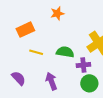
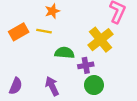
yellow line: (36, 52) -> (44, 31), moved
purple semicircle: (19, 78) -> (16, 86), turned 70

